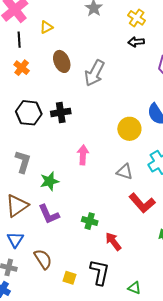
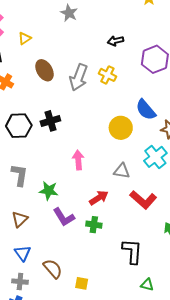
yellow cross: (137, 18) -> (107, 75), moved
green star: (49, 181) -> (49, 191), turned 30
brown triangle: (17, 206) -> (20, 219), size x0.7
purple L-shape: (49, 214) -> (64, 217), moved
red arrow: (113, 241) -> (99, 198), moved, turned 102
black L-shape: (100, 272) -> (132, 251), moved

